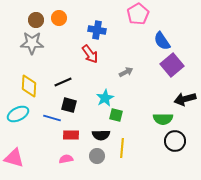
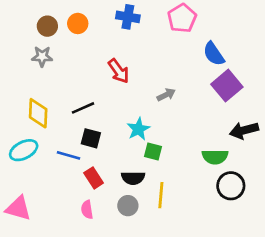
blue cross: (97, 30) -> (128, 17), moved
gray star: (32, 43) -> (42, 56), size x0.7
red rectangle: (71, 135) -> (94, 178), turned 56
pink semicircle: (66, 159) -> (87, 210), turned -88

